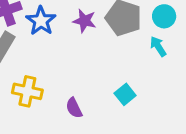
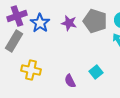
purple semicircle: (74, 108) -> (70, 81), moved

